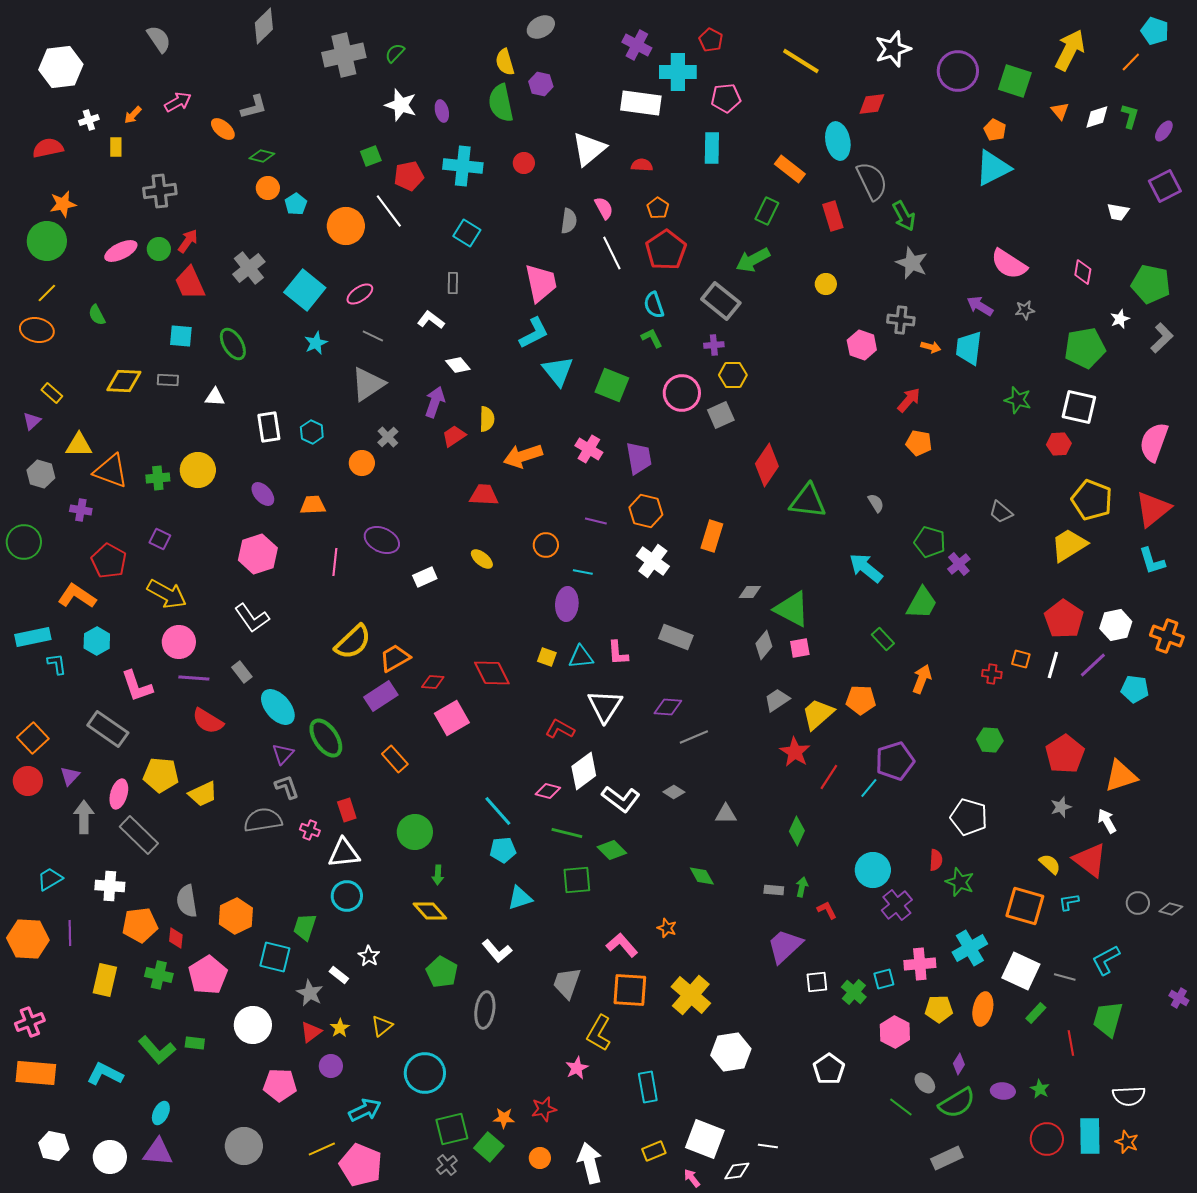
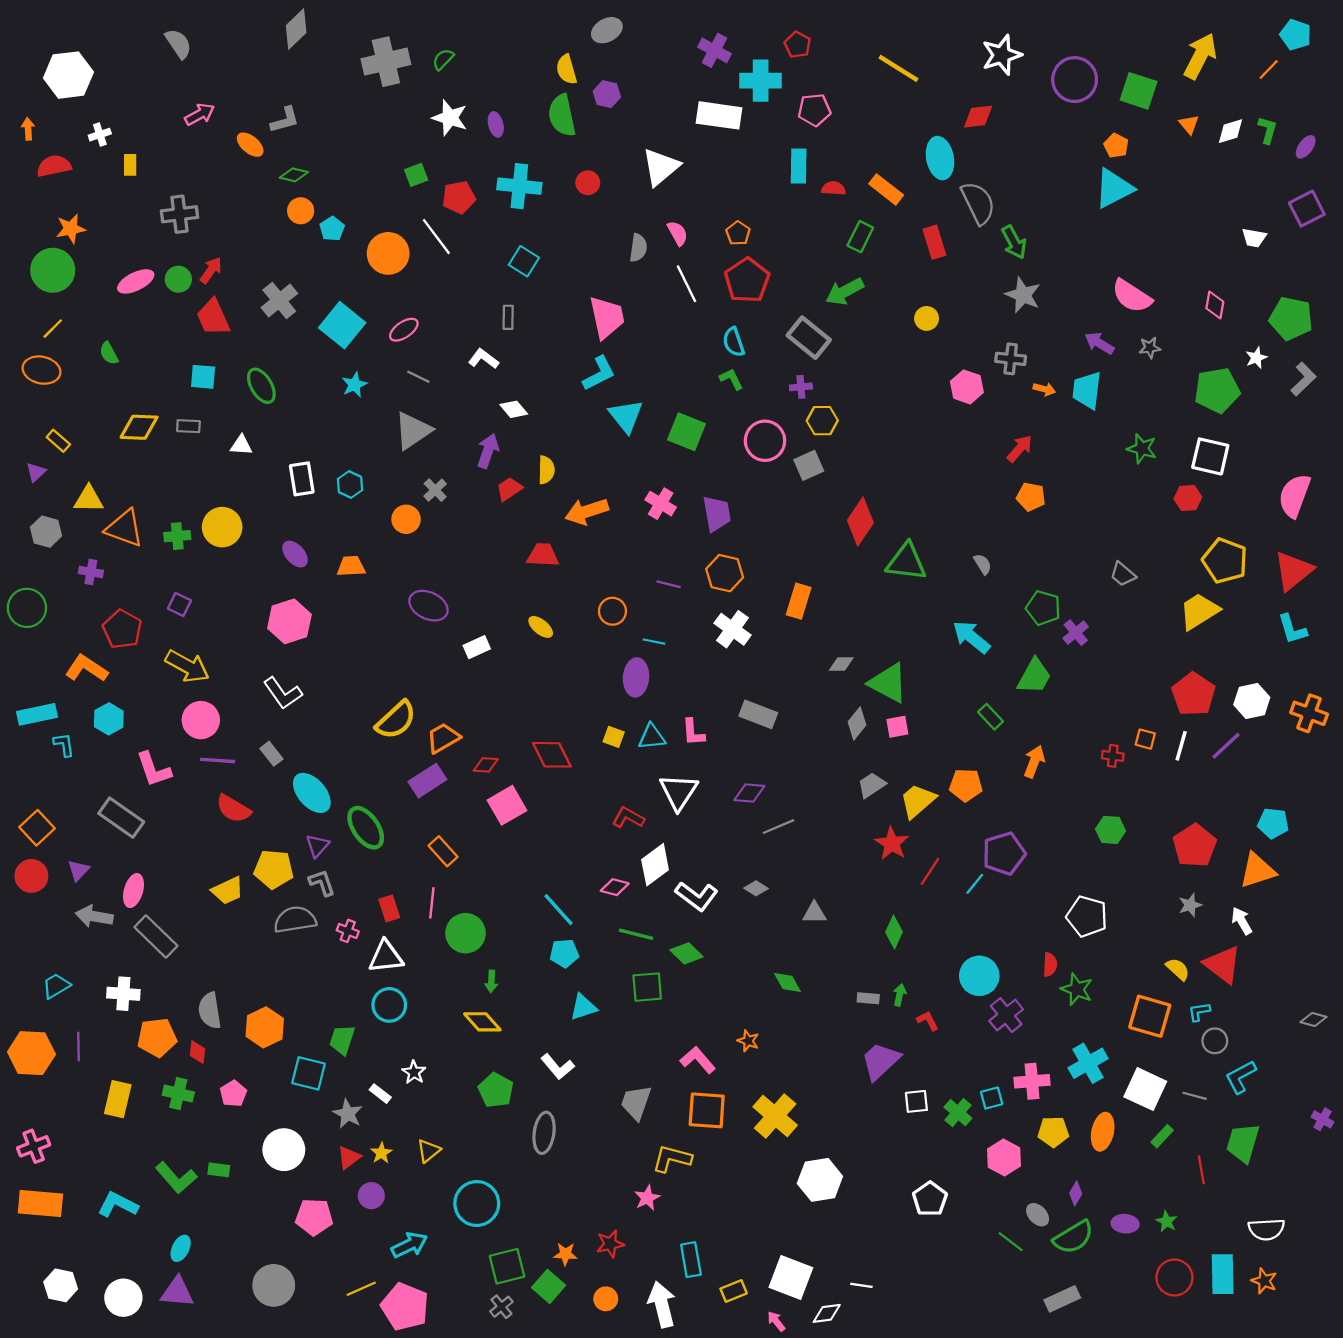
orange arrow: (133, 115) -> (28, 129), moved, turned 132
red semicircle: (642, 165) -> (833, 188), moved
pink line: (335, 562) -> (432, 903), moved
cyan pentagon: (1135, 689) -> (1273, 823), moved
yellow pentagon: (161, 775) -> (274, 869), moved
gray arrow: (84, 817) -> (94, 916), turned -80
gray circle: (1138, 903) -> (1215, 1041), moved
pink pentagon: (208, 975) -> (233, 1094), size x0.6
yellow L-shape: (599, 1033) -> (672, 1159), turned 75
cyan rectangle: (648, 1087) -> (691, 1260), moved

